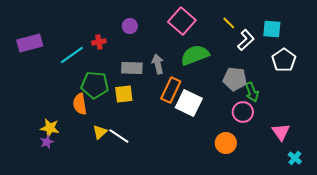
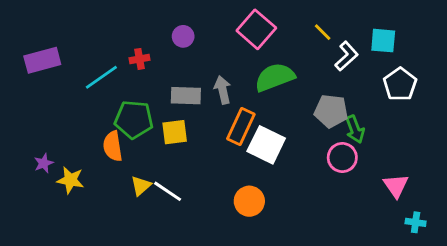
purple star: (47, 142) -> (44, 163), moved
orange circle: (226, 143) -> (249, 201), moved
cyan cross: (295, 158) -> (416, 222), turned -32

